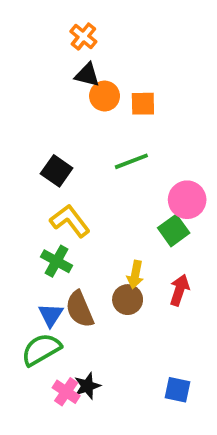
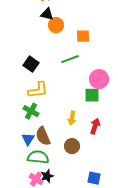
orange square: (143, 104) -> (83, 36), moved
yellow L-shape: (70, 221) -> (38, 90), turned 120
green square: (174, 230) -> (92, 95), turned 35
brown circle: (128, 300) -> (72, 146), moved
green semicircle: (41, 350) -> (38, 157), moved, turned 35

